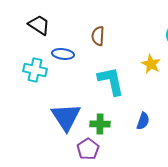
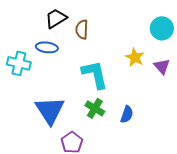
black trapezoid: (39, 25) -> (56, 18), moved, turned -65
green cross: (100, 124) -> (95, 108), moved, turned 30

